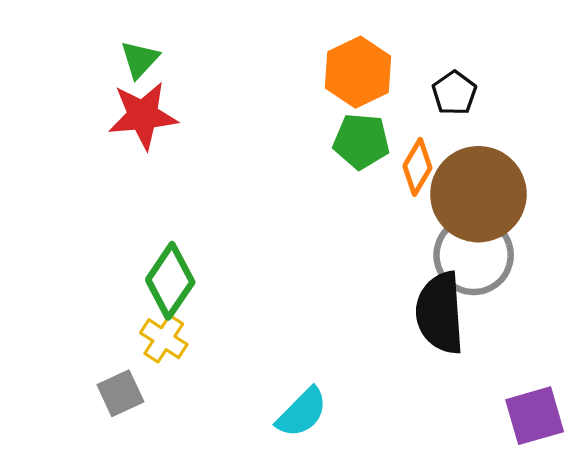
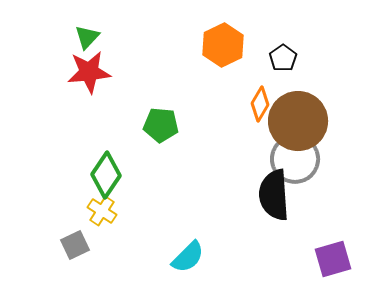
green pentagon: (361, 141) -> (161, 125), moved

